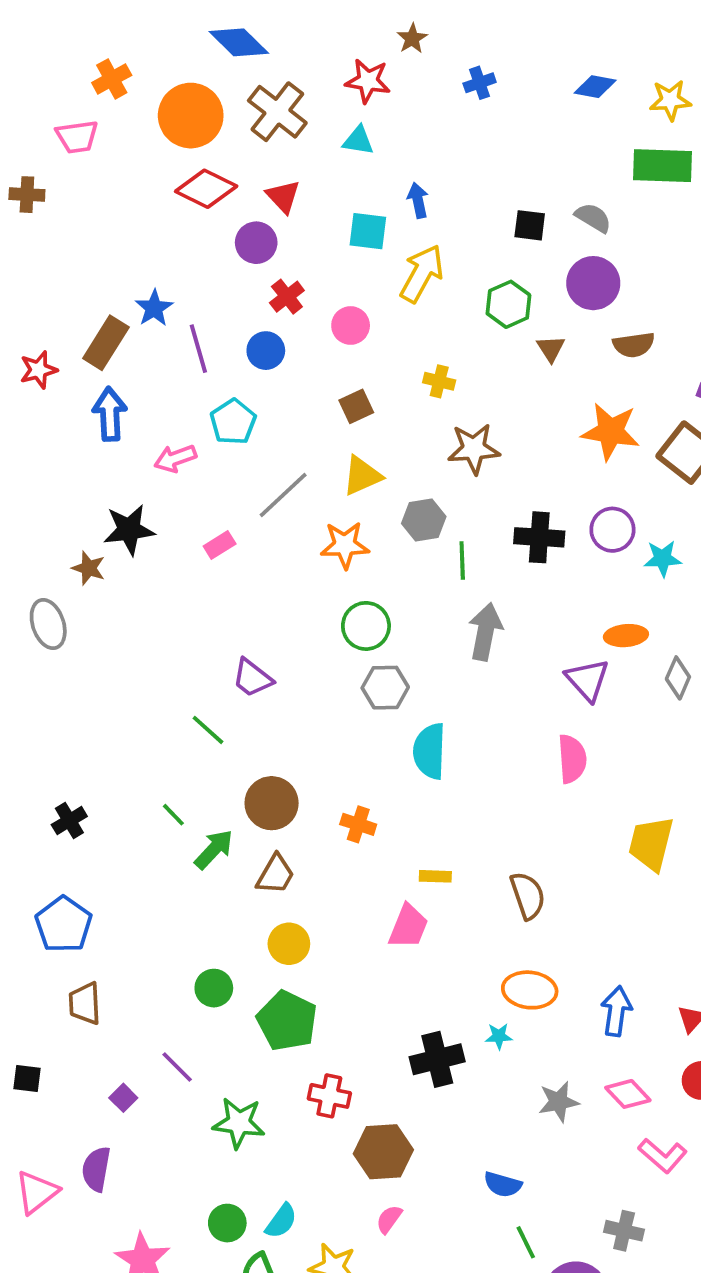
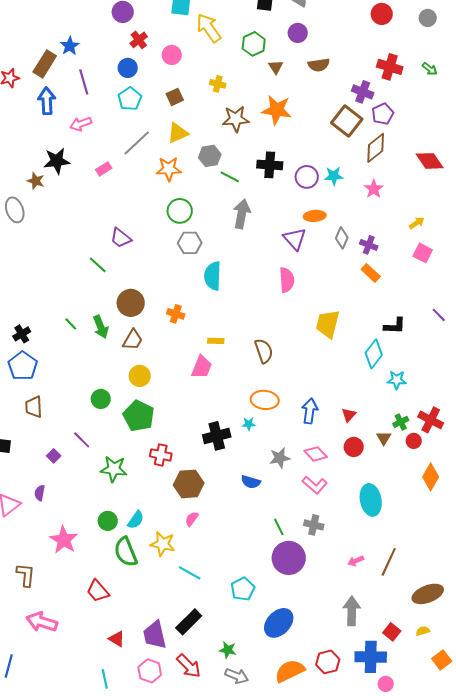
yellow arrow: (422, 273) -> (209, 28), turned -64
purple circle: (593, 283) -> (298, 33), size x0.7
purple line: (198, 349) -> (84, 82), moved
cyan pentagon: (233, 422) -> (130, 99), moved
orange star: (611, 431) -> (277, 110), moved
purple circle: (612, 530) -> (307, 177), moved
green line: (462, 560) -> (230, 177), turned -60
green line: (173, 815) -> (71, 324), moved
black cross: (69, 820) -> (22, 334), moved
green arrow: (214, 849) -> (101, 327), turned 115
pink L-shape: (663, 1156) -> (315, 485), moved
purple semicircle: (96, 1169) -> (40, 493), size x0.7
blue semicircle: (503, 1184) -> (251, 482), moved
green line: (526, 1242) -> (279, 527), moved

